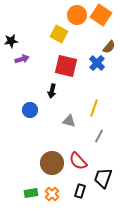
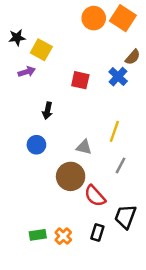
yellow square: (59, 34) -> (41, 50), moved
black star: (11, 41) -> (17, 38), moved
red square: (66, 66) -> (80, 80), size x0.7
black arrow: (52, 91) -> (47, 111), moved
blue circle: (30, 110) -> (36, 145), moved
brown circle: (52, 163) -> (71, 176), moved

